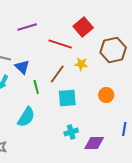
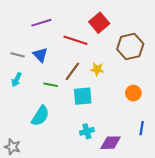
yellow star: (81, 64) -> (97, 69), moved
blue triangle: (22, 67) -> (40, 55), moved
green line: (36, 87) -> (51, 85), turned -64
orange circle: (106, 95) -> (133, 93), moved

